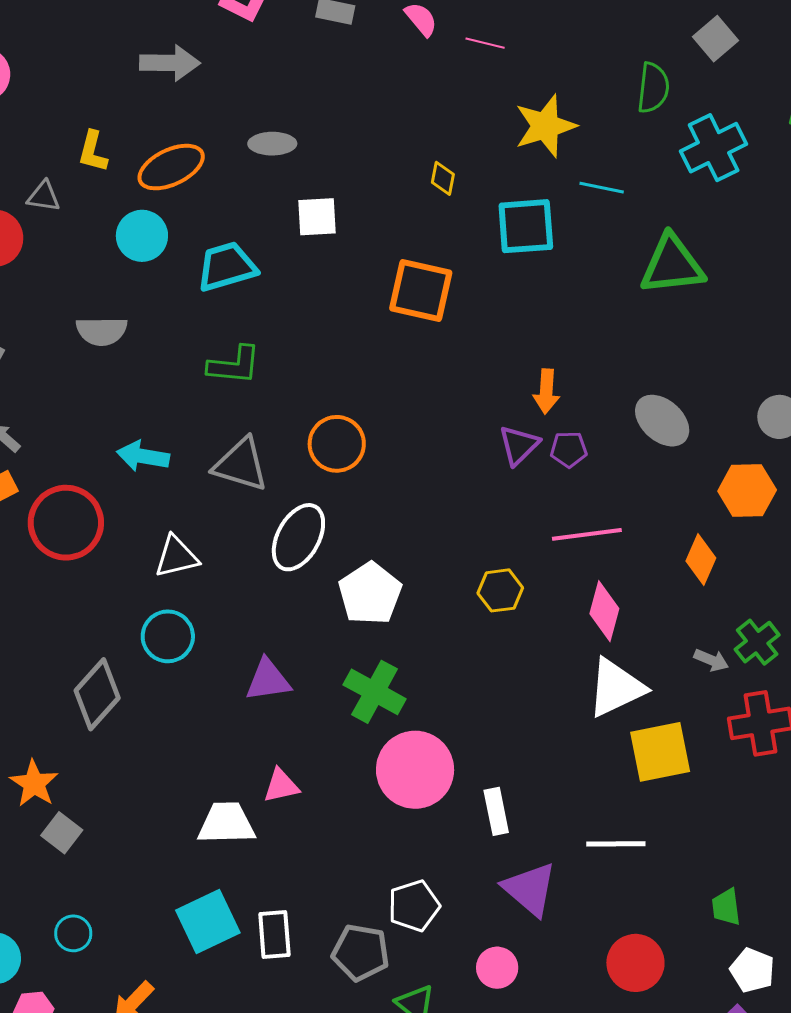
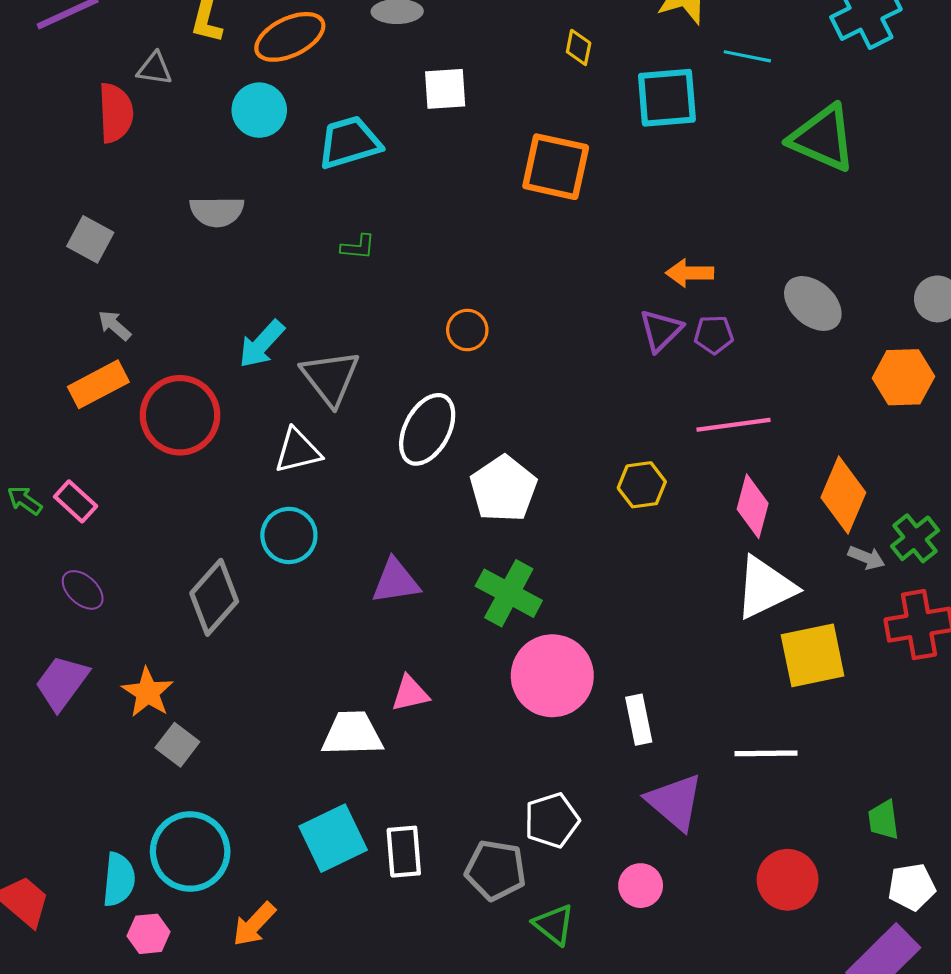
green triangle: (672, 265) -> (823, 138), turned 30
green L-shape: (234, 365) -> (358, 247), size x0.6
orange arrow: (546, 391) -> (690, 273), turned 87
orange circle: (337, 444) -> (467, 330), size x0.7
cyan arrow: (143, 456) -> (262, 344), turned -57
gray triangle: (241, 465) -> (330, 378), moved, turned 36
orange diamond: (701, 559) -> (843, 495), moved, size x1.4
cyan circle: (73, 933) -> (190, 852), size x2.0
white pentagon: (752, 970) -> (912, 887), turned -30

